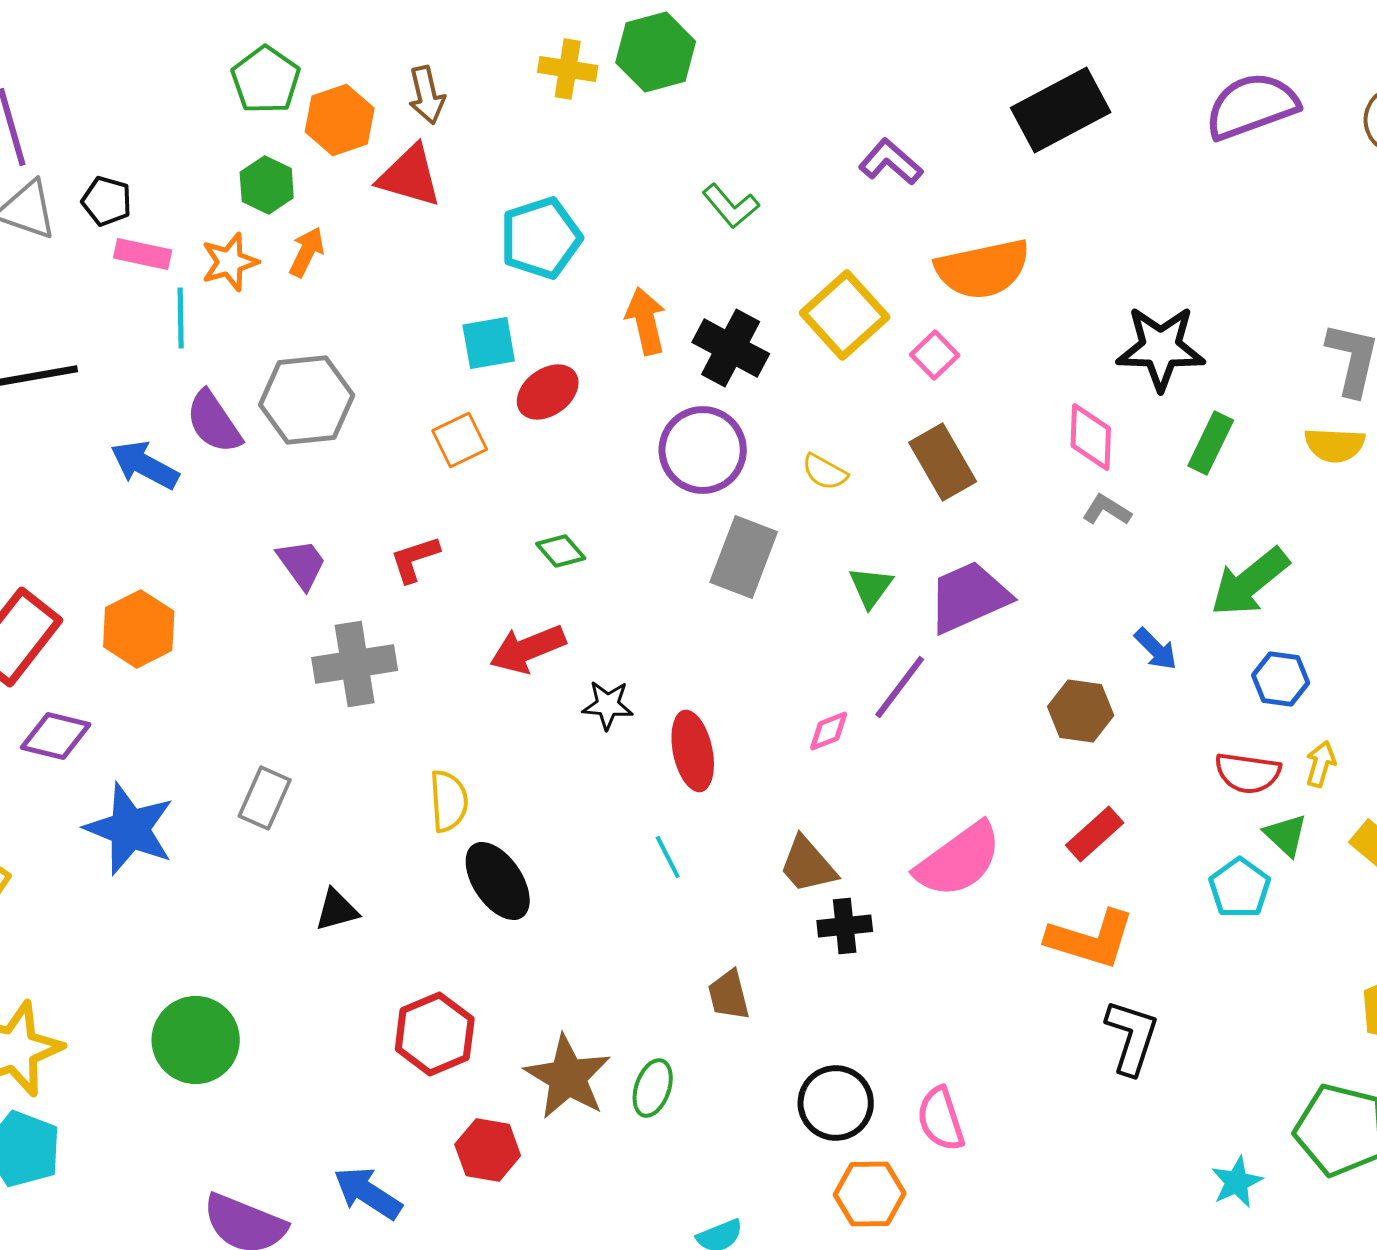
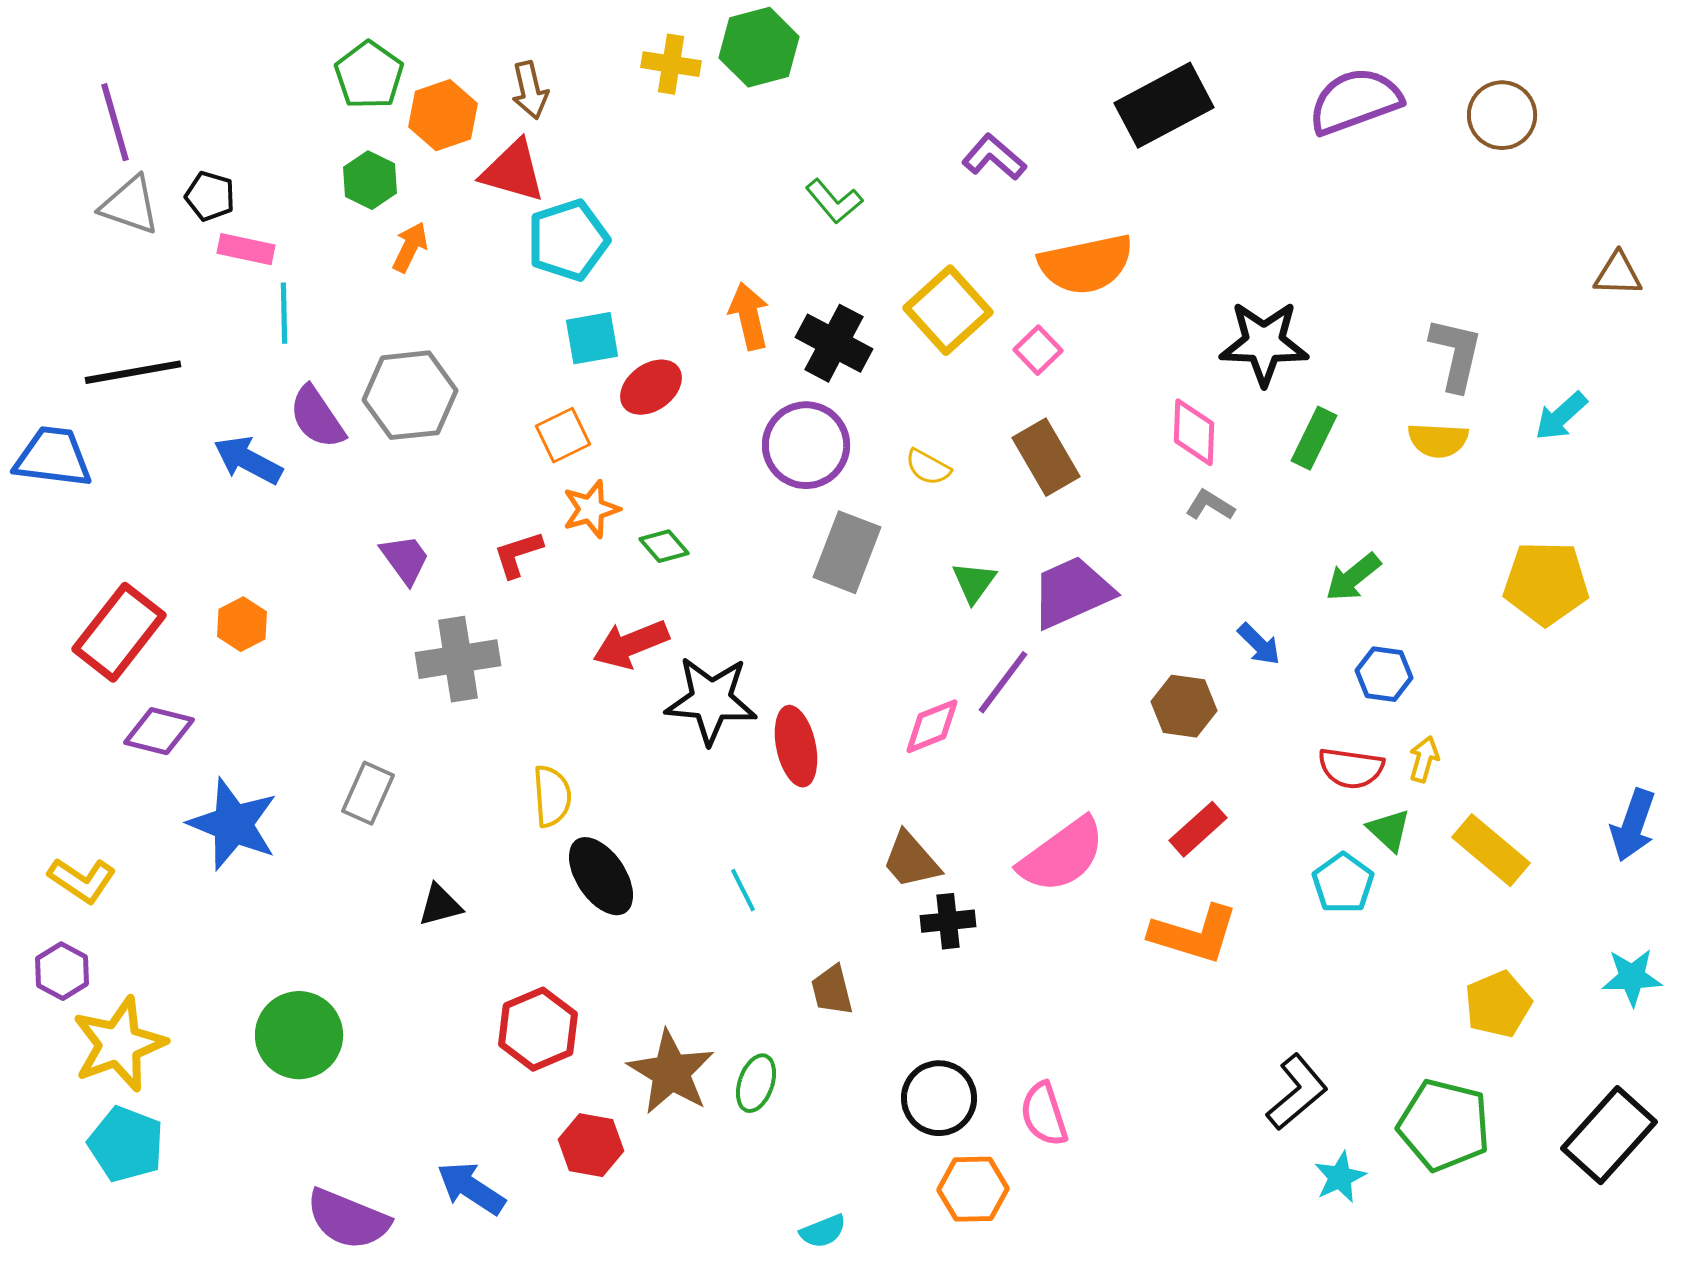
cyan pentagon: (541, 238) -> (568, 240), moved
orange star: (230, 262) -> (591, 509), moved
green arrow: (1250, 582) -> (1353, 577), size x0.7
orange hexagon: (139, 629) -> (242, 624), size x0.7
black star: (608, 705) -> (711, 700), size x1.8
pink diamond: (829, 731) -> (932, 726), size x1.4
cyan line: (668, 857) -> (743, 890), moved
black L-shape: (1132, 1037) -> (1297, 1092), moved, turned 32

